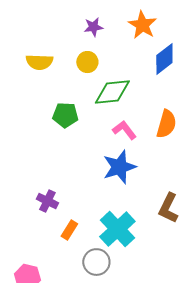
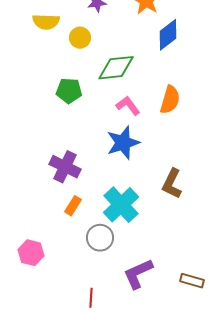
yellow semicircle: (39, 62) -> (46, 22), moved
yellow circle: (87, 62) -> (80, 38), moved
purple cross: (47, 201) -> (65, 167), moved, size x1.4

